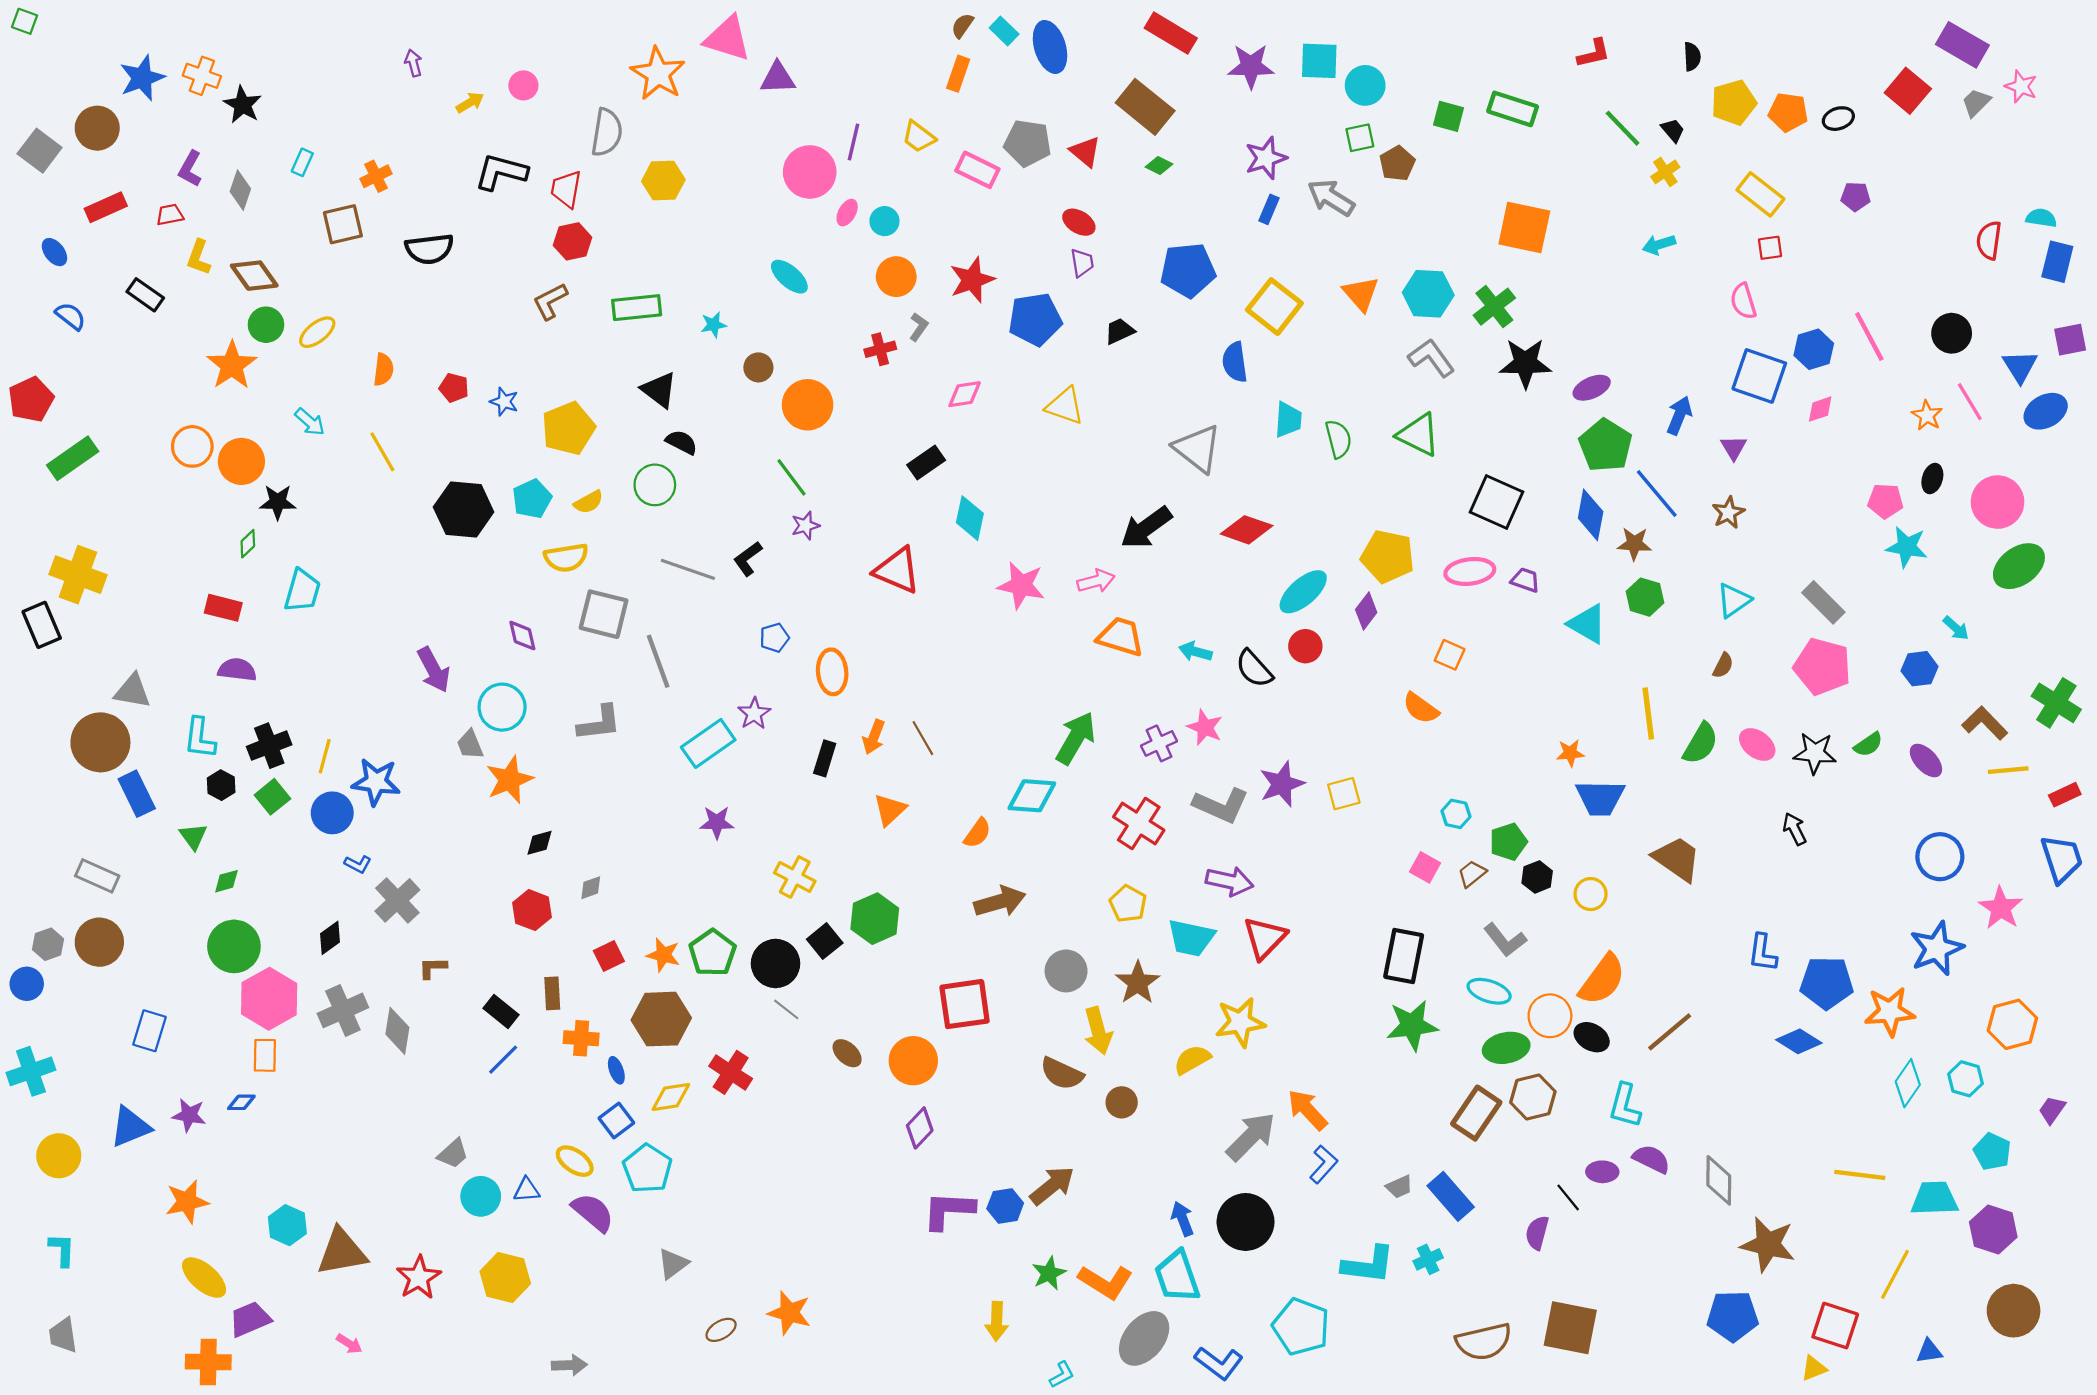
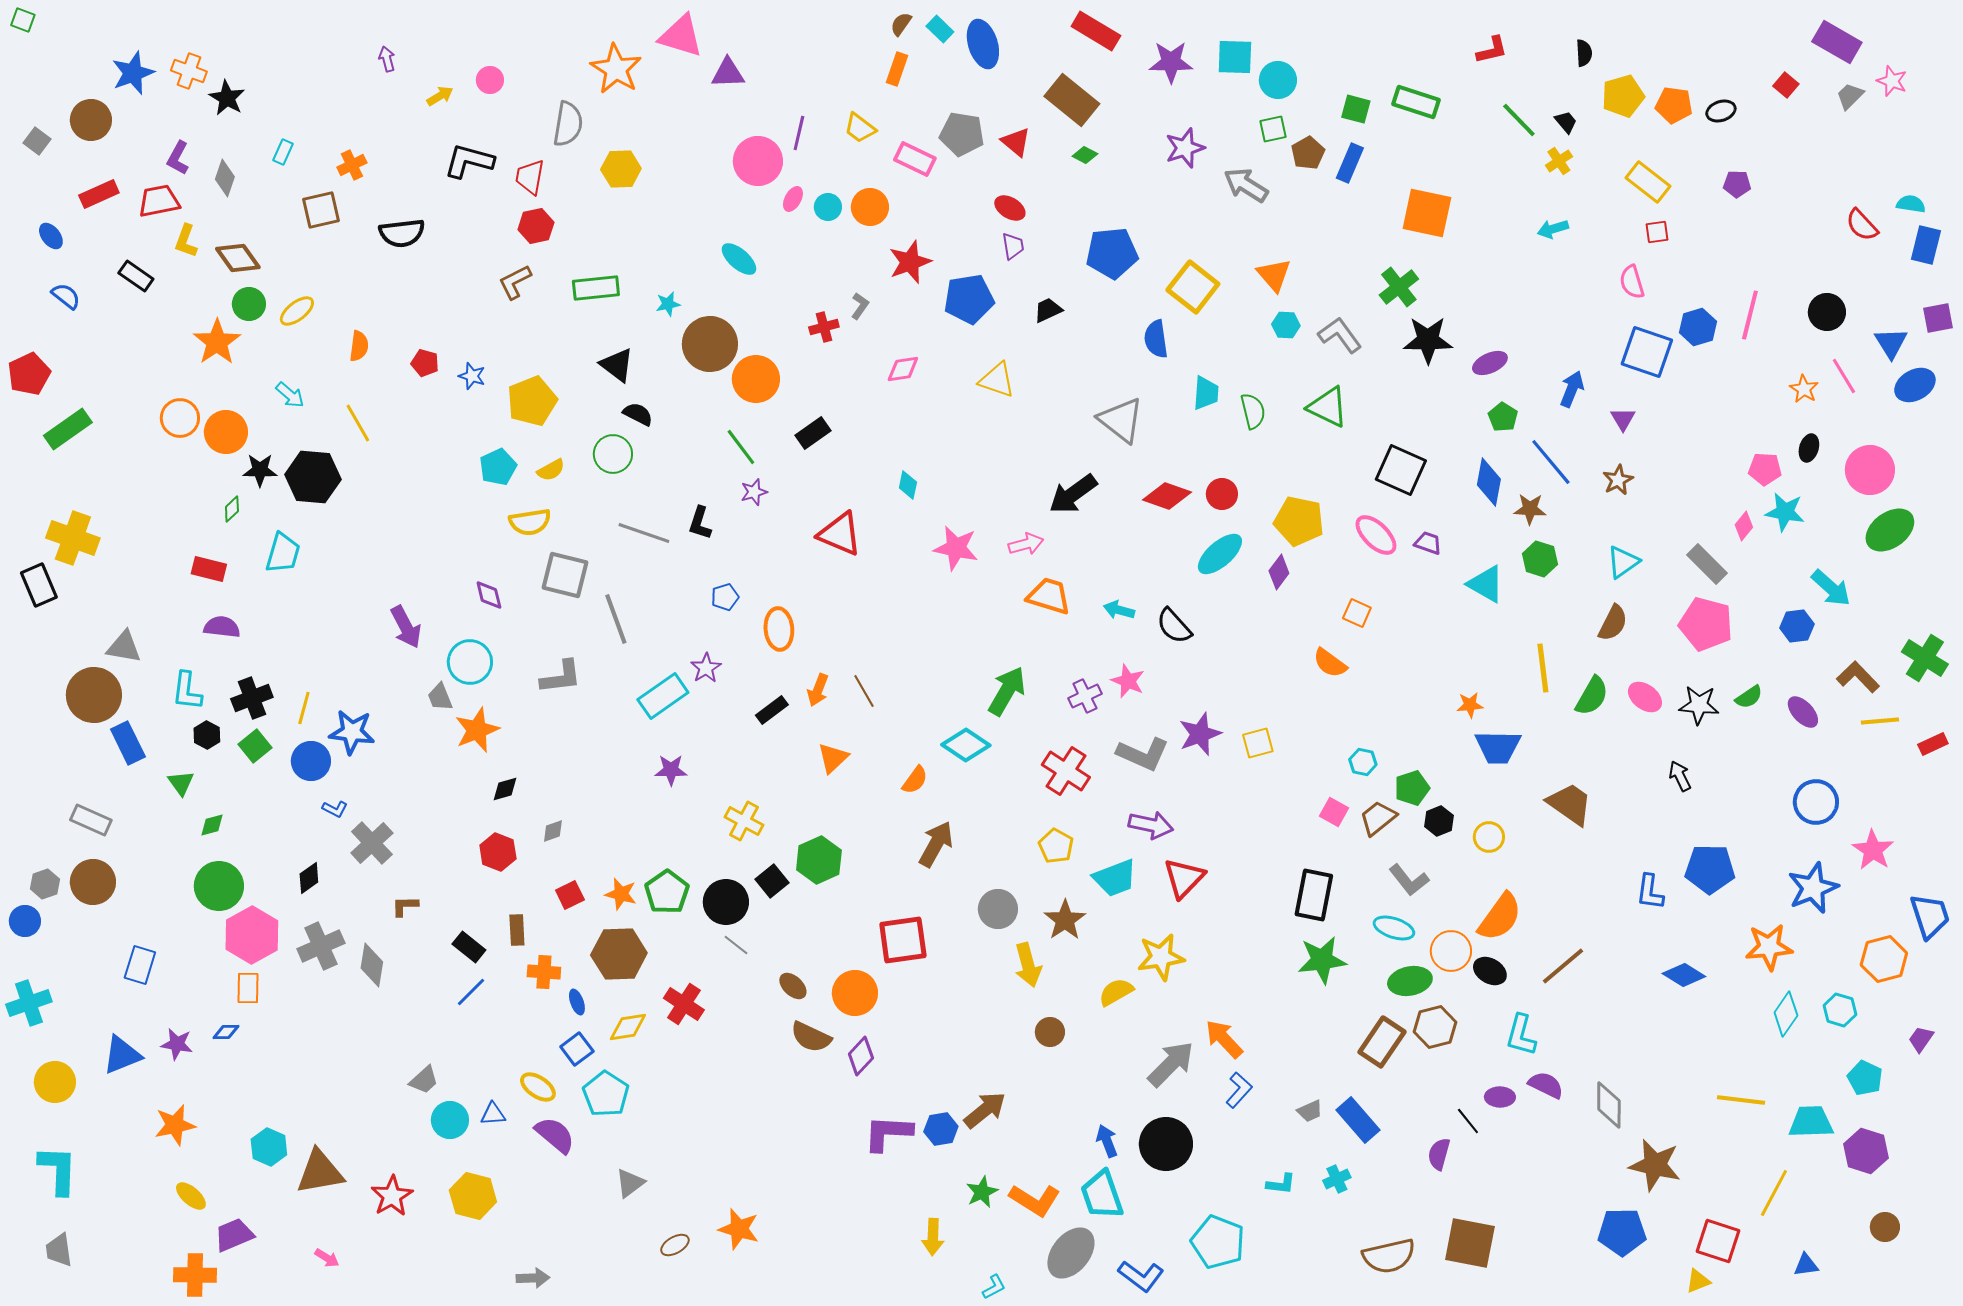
red square: (1908, 91) -> (1786, 85), size x0.6
gray square: (40, 151) -> (37, 141), size x0.7
blue rectangle: (1269, 209) -> (1350, 163), moved, size x1.4
red trapezoid: (170, 215) -> (159, 201), size x1.6
red semicircle: (1989, 240) -> (1862, 225), turned -51
orange circle: (896, 277) -> (870, 207), moved
cyan hexagon: (1428, 294) -> (1286, 325), moved, size x0.6
pink line: (1869, 336) -> (1750, 315), turned 42
brown circle: (758, 367) -> (710, 344), size x2.0
pink diamond: (1820, 409) -> (1744, 526), moved, turned -32
green pentagon: (1606, 445) -> (1503, 417), size x0.6
black rectangle: (926, 462) -> (813, 433), moved
black hexagon: (464, 509) -> (313, 477), moved
cyan diamond: (970, 518) -> (908, 485), size x0.7
black L-shape: (748, 559) -> (700, 523), turned -36
pink ellipse: (1470, 571) -> (1376, 535), turned 51
cyan arrow: (1956, 628) -> (1831, 588), size x1.6
red circle: (1305, 646) -> (1222, 494), moved
brown semicircle: (1723, 665) -> (1613, 623), size x1.5
black rectangle: (825, 758) -> (772, 710), turned 36
cyan diamond: (1032, 796) -> (966, 745), turned 30
blue trapezoid: (2062, 859) -> (1930, 916), moved
brown trapezoid: (1472, 874) -> (1378, 818), size x1.4
brown arrow: (1000, 902) -> (936, 844), turned -45
cyan trapezoid: (1191, 938) -> (1115, 878), turned -33
blue pentagon: (1827, 983) -> (1710, 869), moved
brown semicircle: (1062, 1074) -> (811, 1037), moved
cyan L-shape: (62, 1250) -> (58, 1170), size x1.6
cyan L-shape: (1368, 1265) -> (1281, 1184), size x0.6
yellow ellipse: (204, 1278) -> (191, 1196), size x0.7
brown circle: (2014, 1311) -> (1885, 1227), size x0.6

